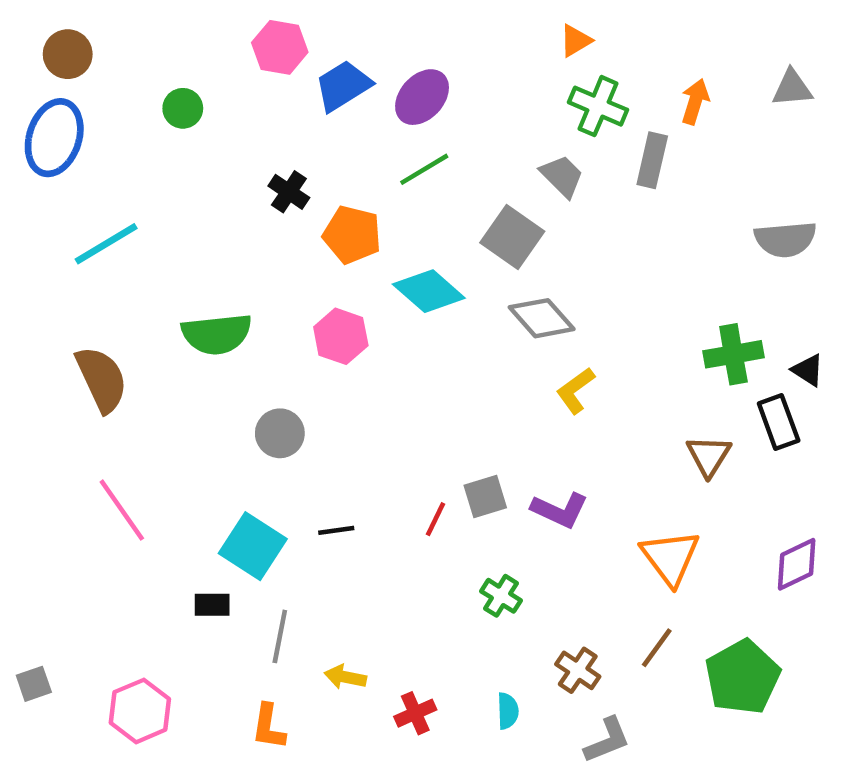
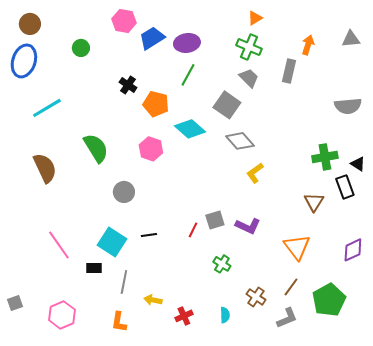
purple ellipse: (422, 97) -> (187, 43), turned 40
green cross: (598, 106) -> (249, 47), moved
green line: (424, 169) -> (188, 75), turned -30
green semicircle: (217, 334) -> (96, 148), turned -116
pink line: (122, 510) -> (59, 245), moved
gray L-shape: (607, 740) -> (287, 318), moved

